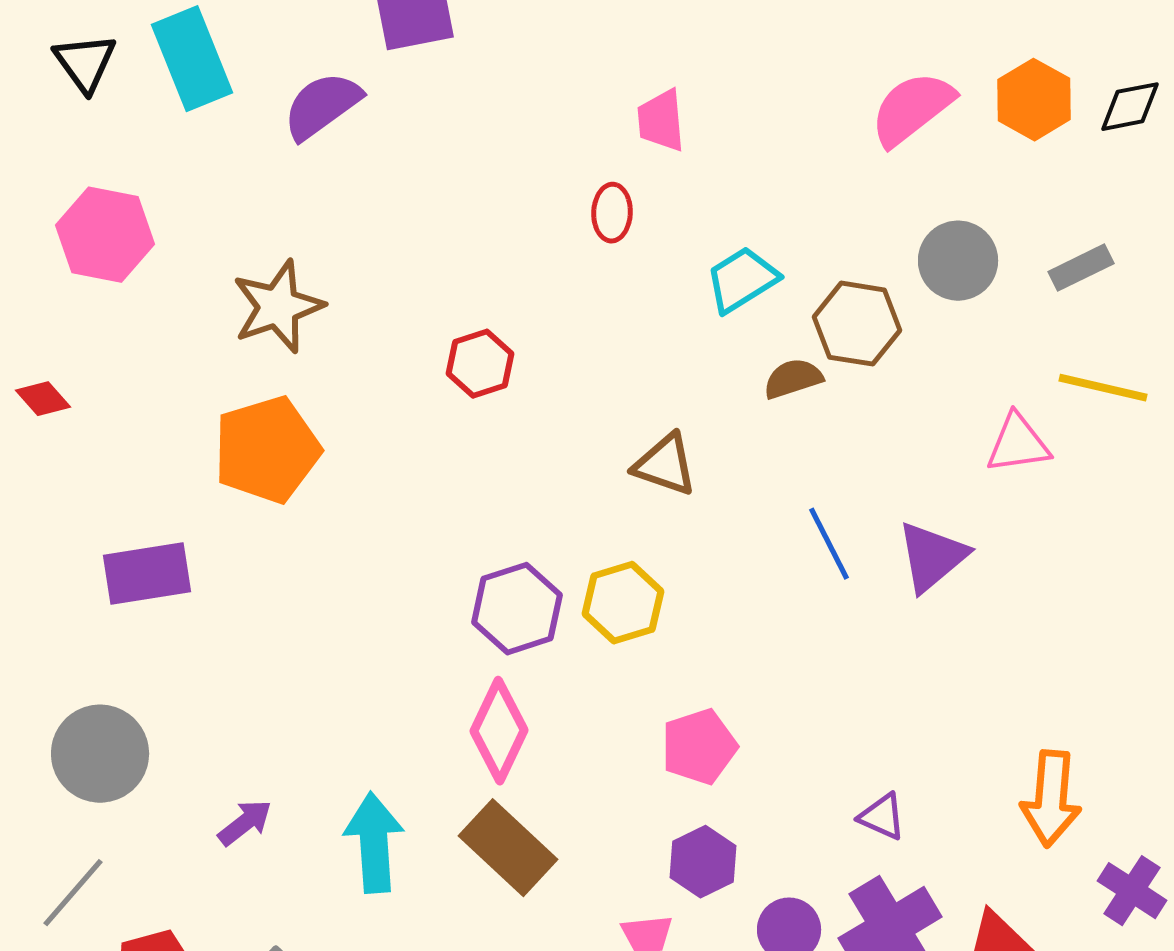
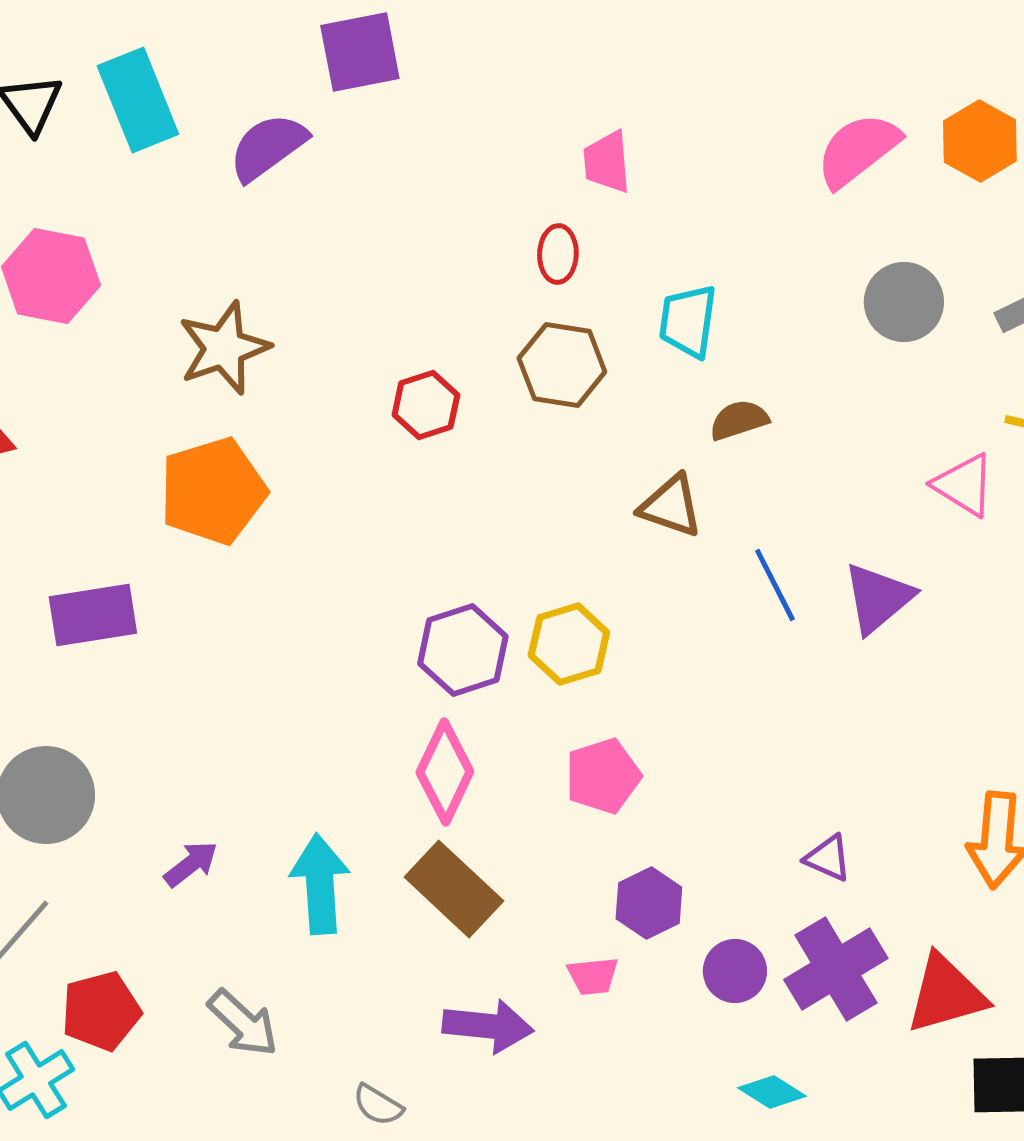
cyan trapezoid: (742, 280) -> (688, 321), turned -50
brown hexagon: (857, 324) -> (562, 365), moved
pink triangle: (1018, 444) -> (964, 485), turned 40
brown triangle: (665, 465) -> (671, 506), moved
pink pentagon: (699, 747) -> (603, 776), moved

